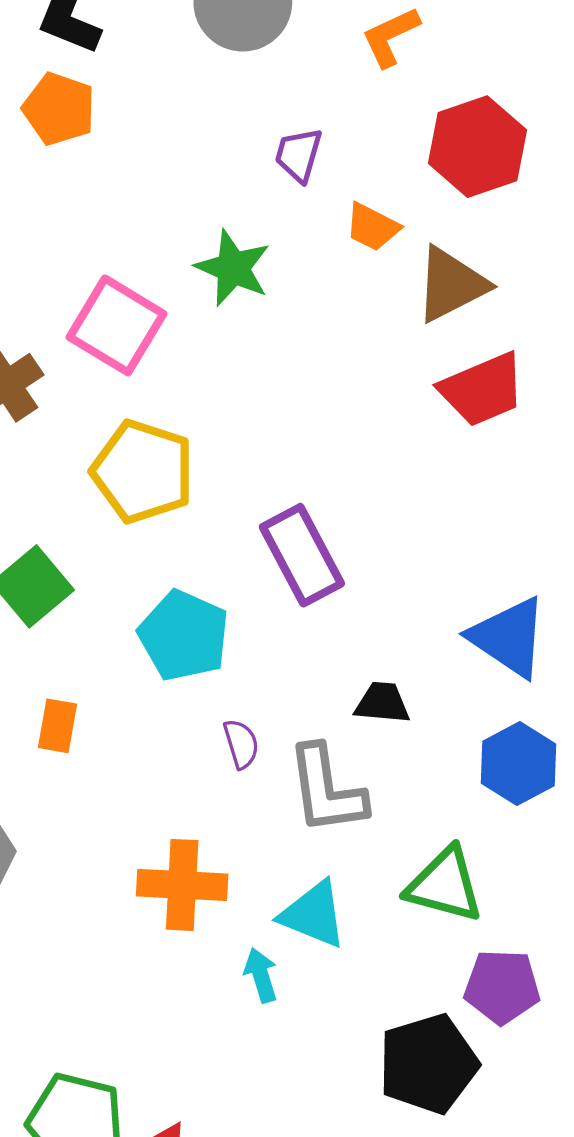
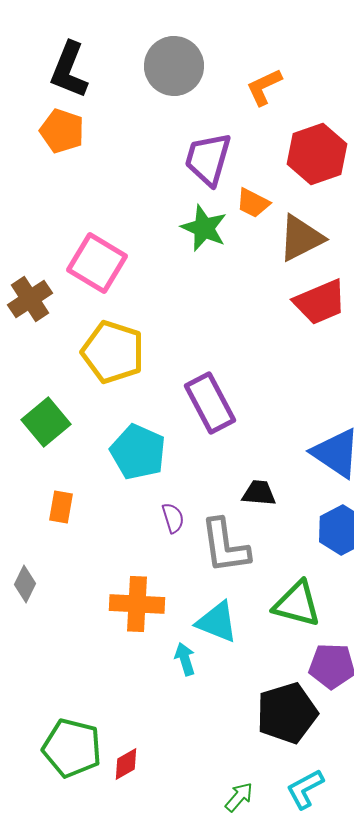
purple trapezoid: (299, 155) -> (208, 159), size x1.6
green star: (233, 268) -> (204, 228), moved

